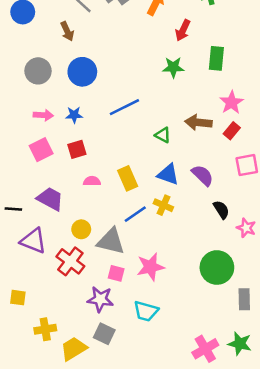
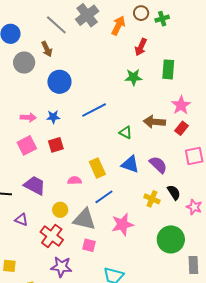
gray circle: (38, 71) -> (24, 63), moved
pink semicircle: (92, 181) -> (75, 180), moved
yellow cross: (163, 205) -> (152, 199), moved
purple triangle: (33, 241) -> (21, 220), size x0.6
pink star: (150, 267) -> (123, 224), moved
purple star: (100, 299) -> (61, 267), moved

